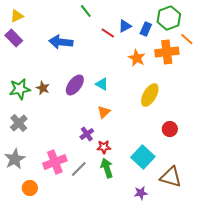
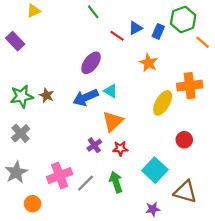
yellow triangle: (17, 16) -> (34, 11), moved
blue arrow: (61, 42) -> (86, 97), moved, turned -30
orange cross: (167, 52) -> (190, 86), moved
purple ellipse: (75, 85) -> (91, 63), moved
orange triangle: (104, 112) -> (113, 121), size x1.5
red star: (104, 147) -> (120, 148), moved

